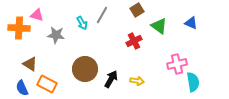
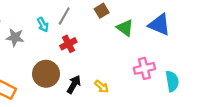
blue triangle: (191, 23) -> (159, 25), size x1.6
red cross: (134, 41) -> (68, 44), moved
yellow arrow: (137, 81) -> (102, 87), turned 32
cyan semicircle: (193, 82) -> (172, 81), moved

